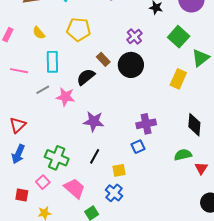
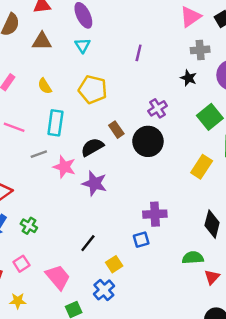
purple star: (94, 121) -> (95, 183), moved
green cross: (57, 158) -> (29, 226), moved, size x0.6
yellow square: (119, 170) -> (114, 264), turned -32

